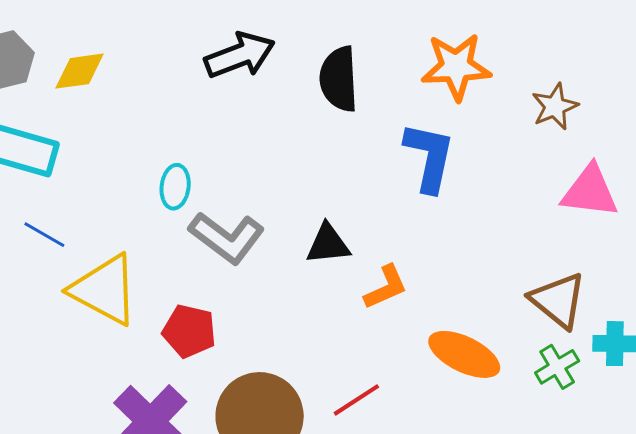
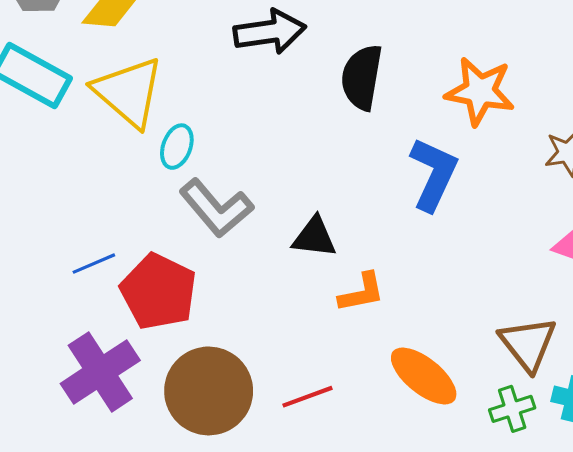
blue line: (44, 235) -> (94, 264), moved, turned -66
yellow triangle: (104, 290) -> (129, 92), moved
red pentagon: (189, 331) -> (159, 292), size x1.4

